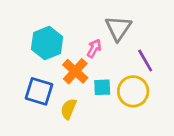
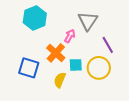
cyan hexagon: (47, 43) -> (35, 18), moved
yellow semicircle: (69, 109) -> (60, 80), moved

